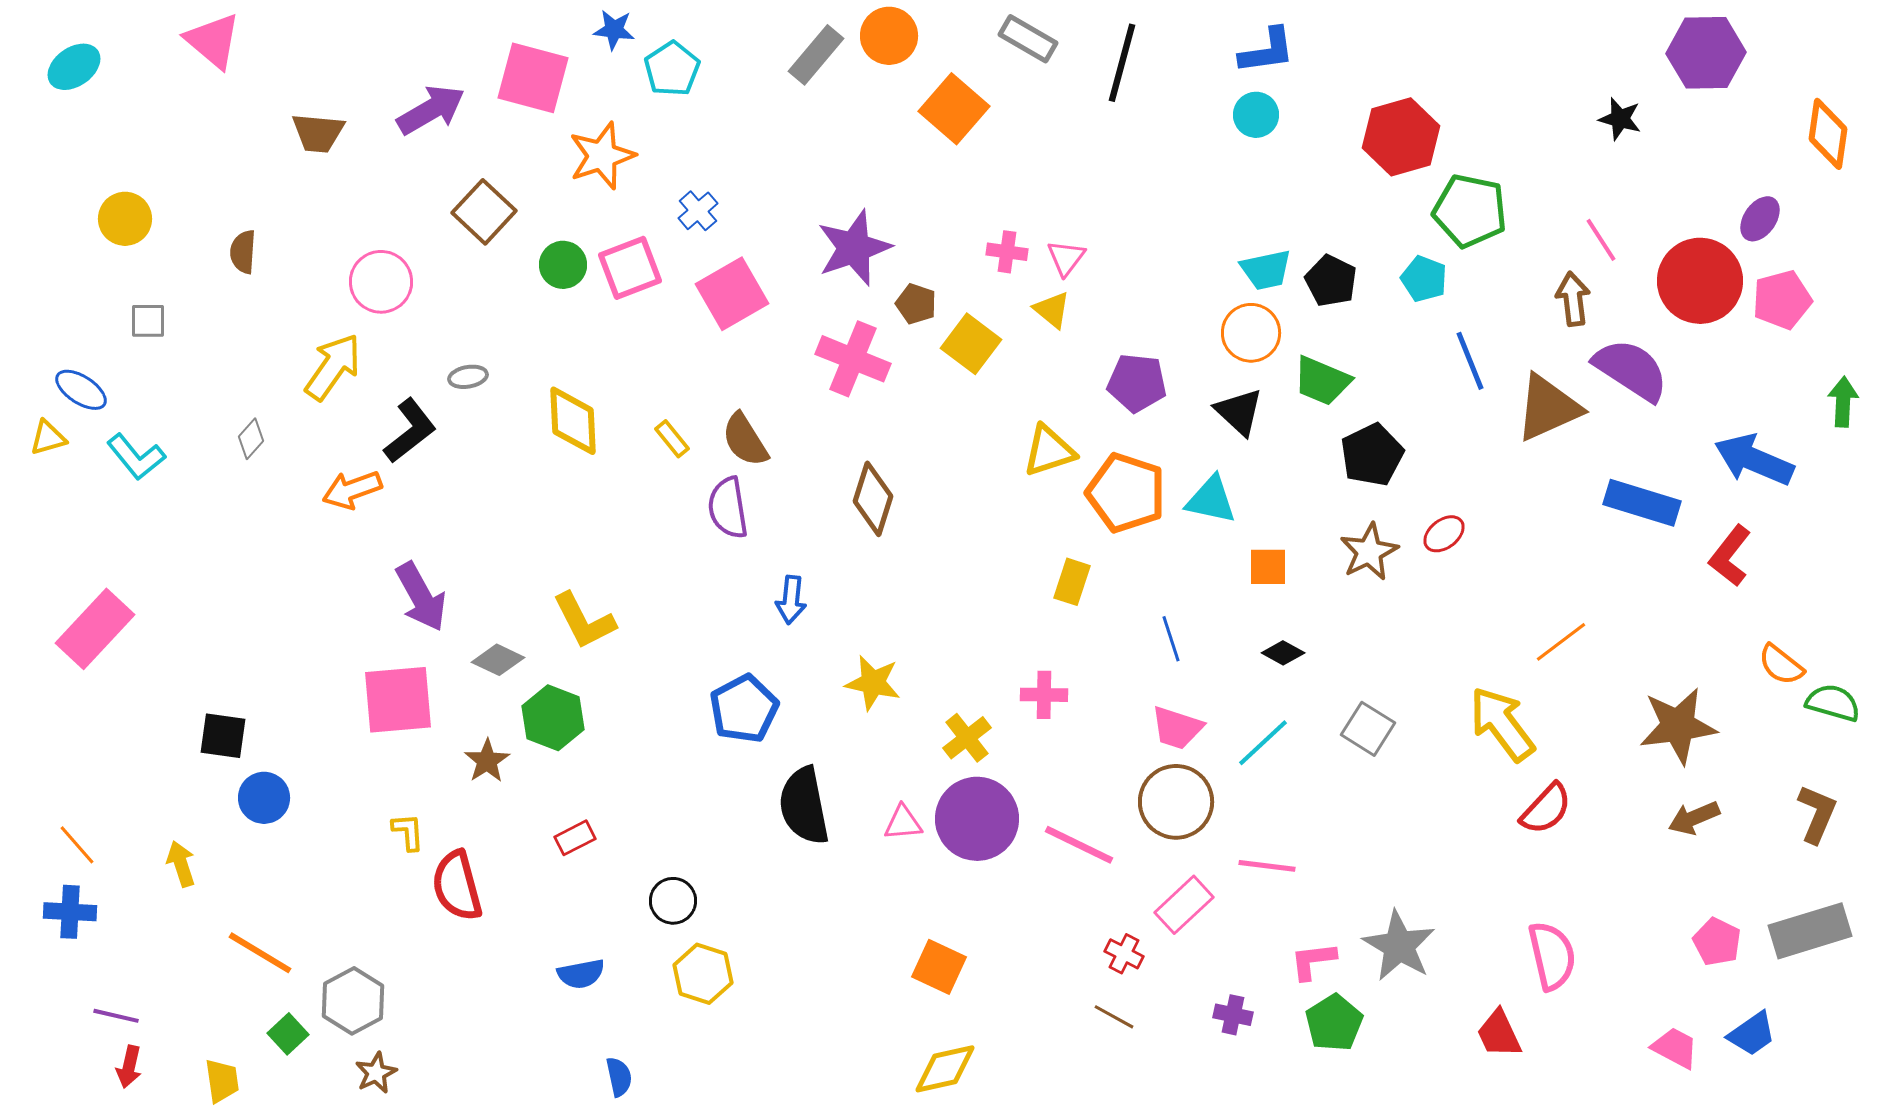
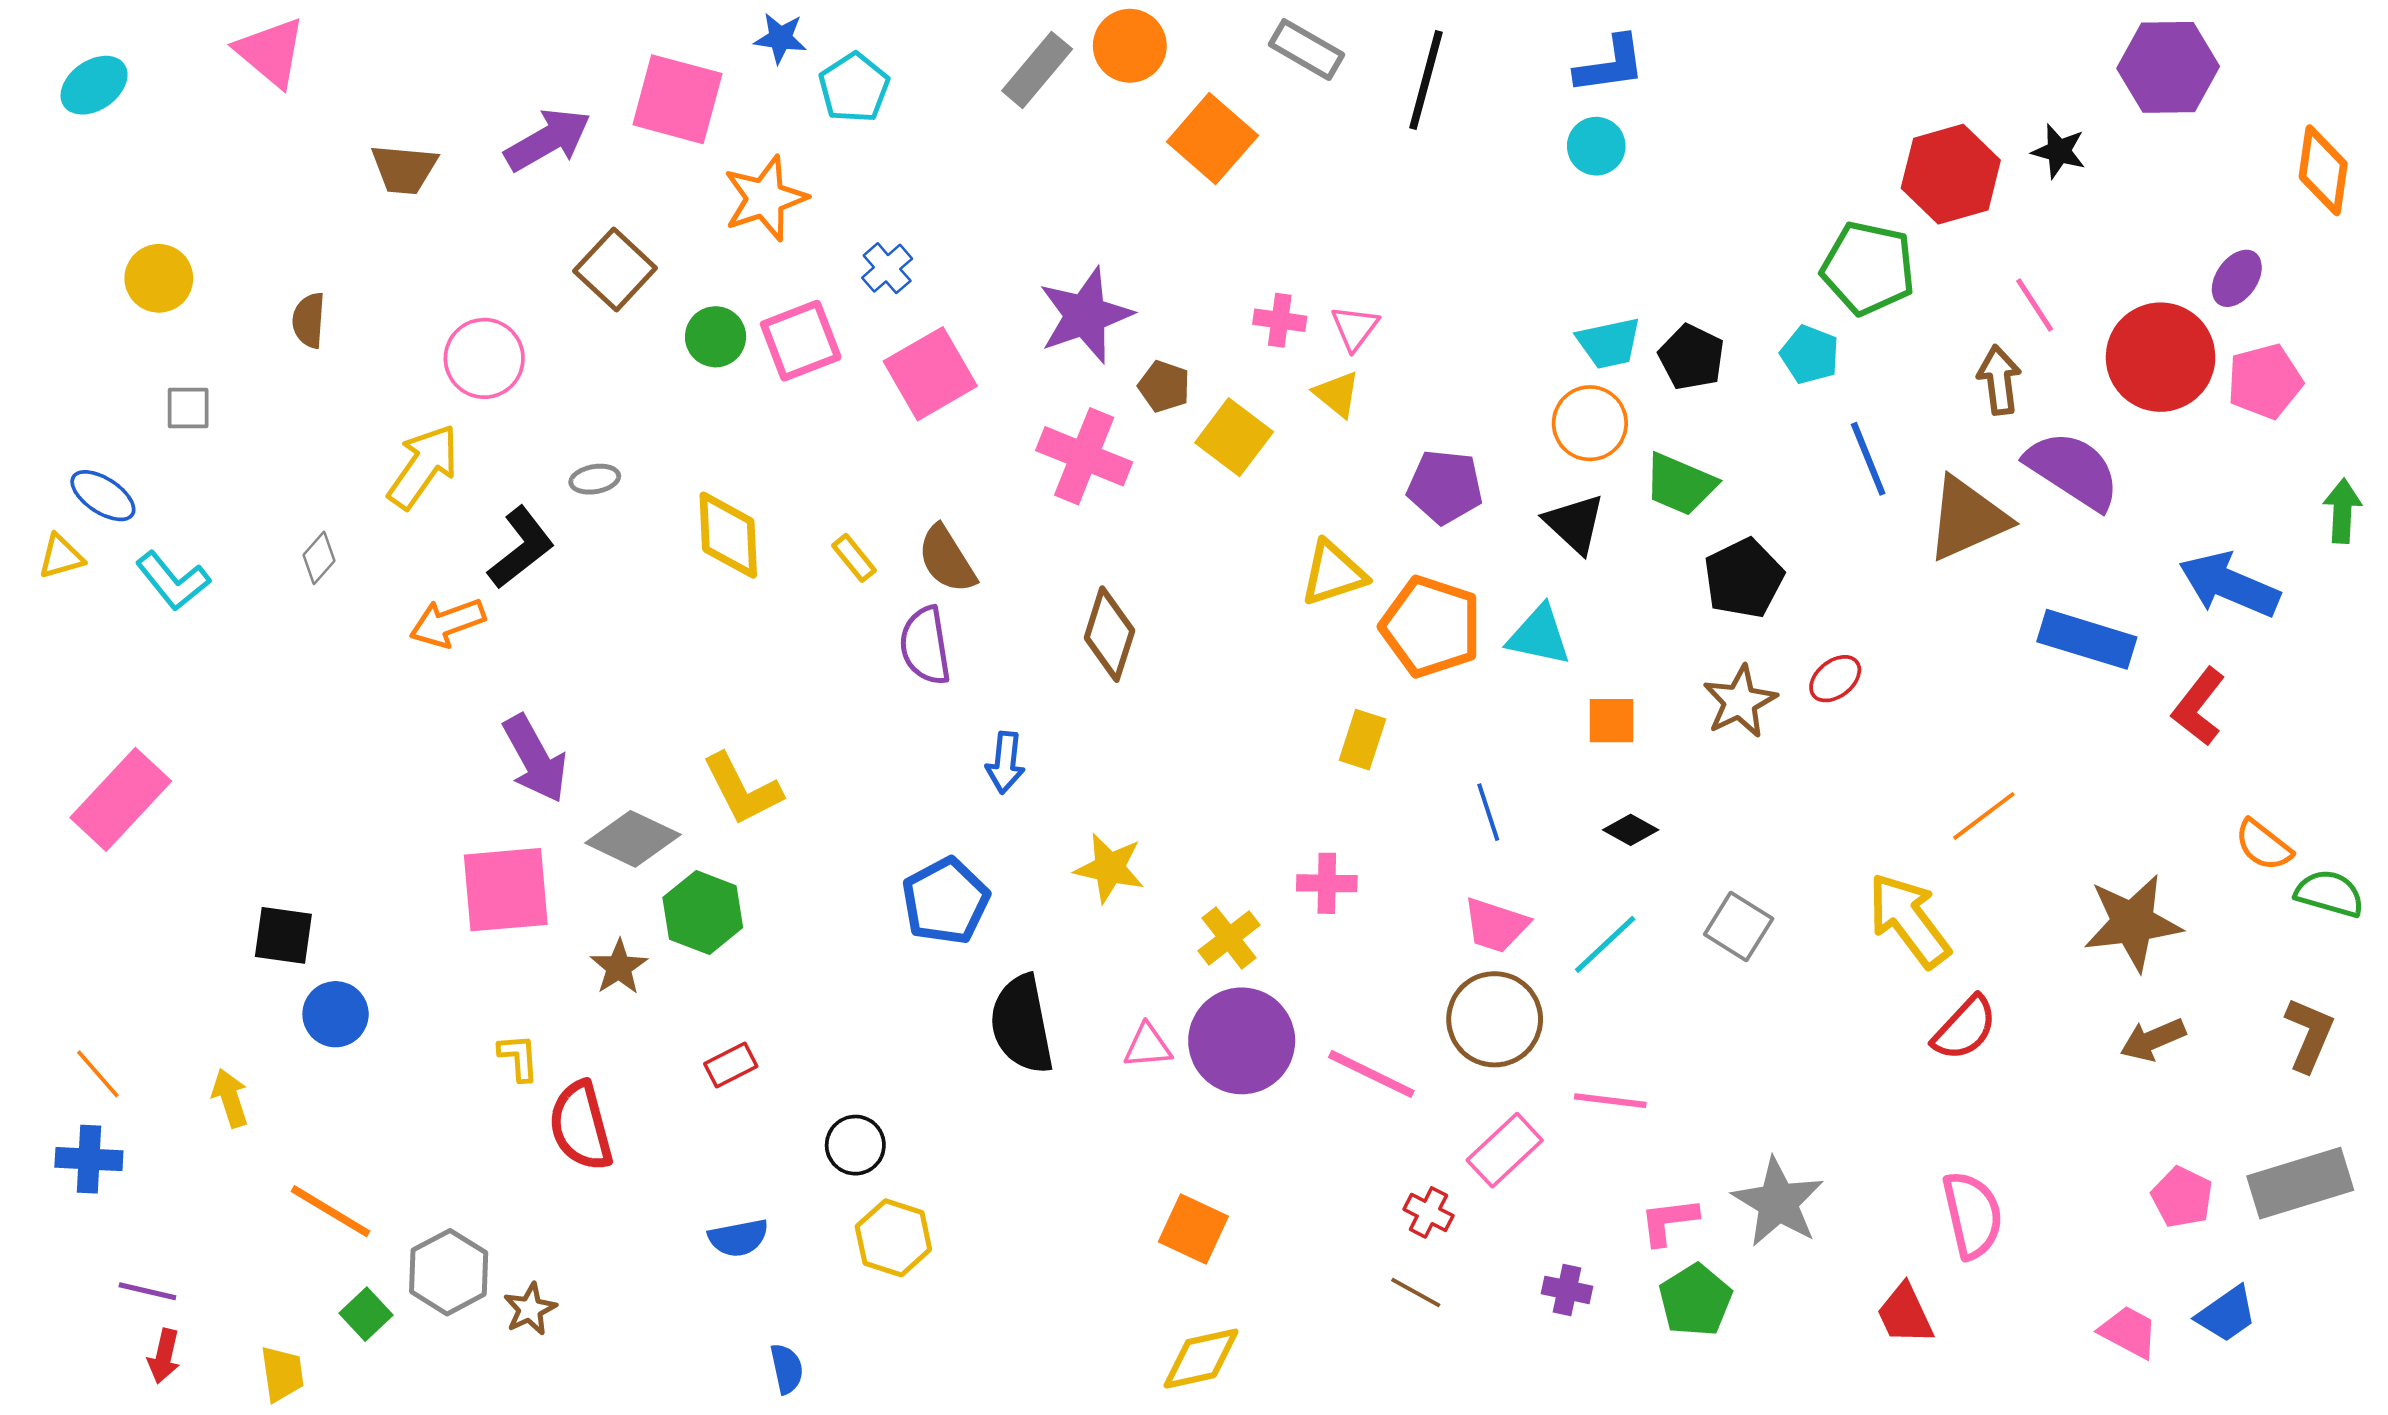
red hexagon: (1401, 137) -> (1951, 174), moved
gray diamond: (498, 660) -> (633, 839), size x1.4
brown star: (376, 1073) -> (530, 1309), moved

